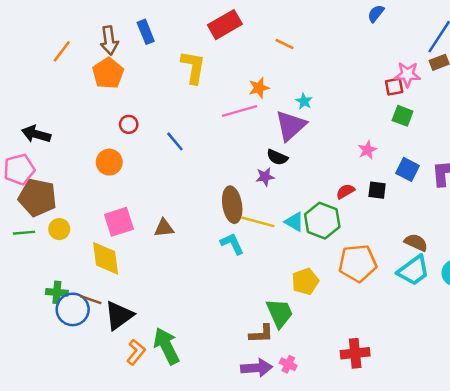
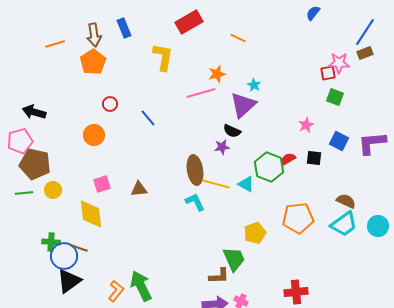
orange line: (62, 51) -> (55, 44), turned 36
green hexagon: (322, 221) -> (269, 167), moved
pink square: (119, 222) -> (102, 184), size x0.7
black triangle: (119, 316) -> (69, 281), moved

